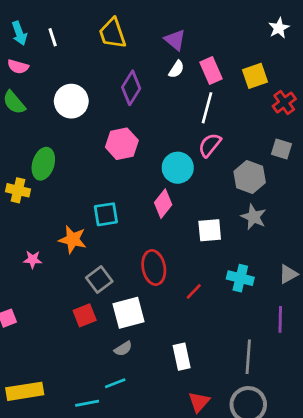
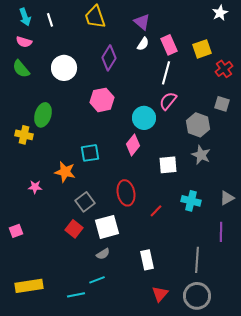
red square: (85, 315) -> (74, 229), turned -30

